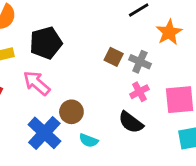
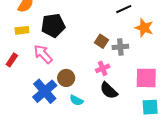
orange star: (169, 32) -> (144, 28), turned -30
gray cross: (140, 62) -> (120, 47), turned -35
pink cross: (139, 92) -> (103, 68), moved

